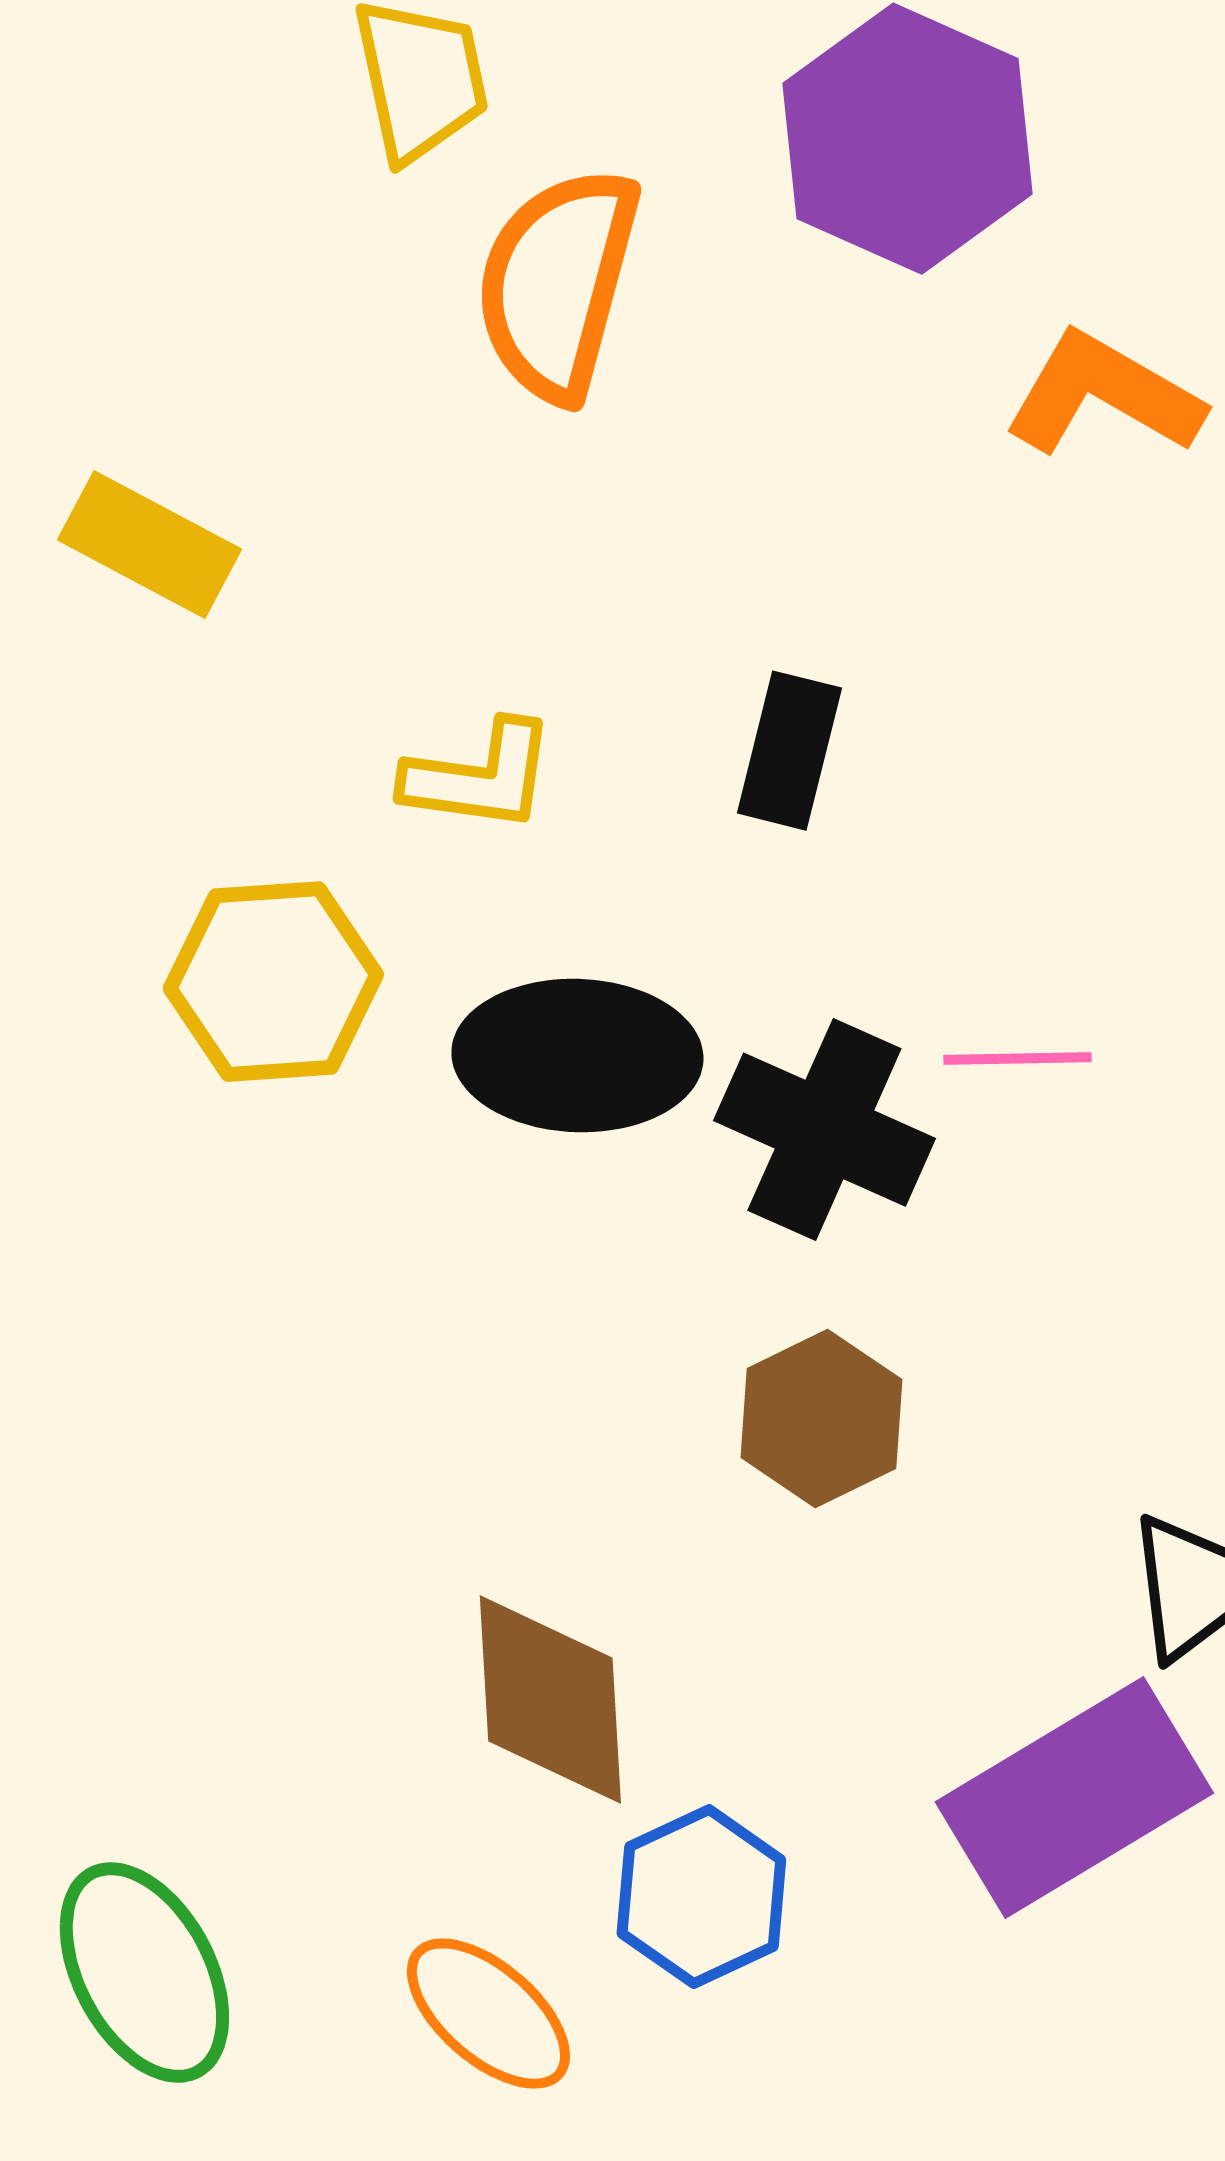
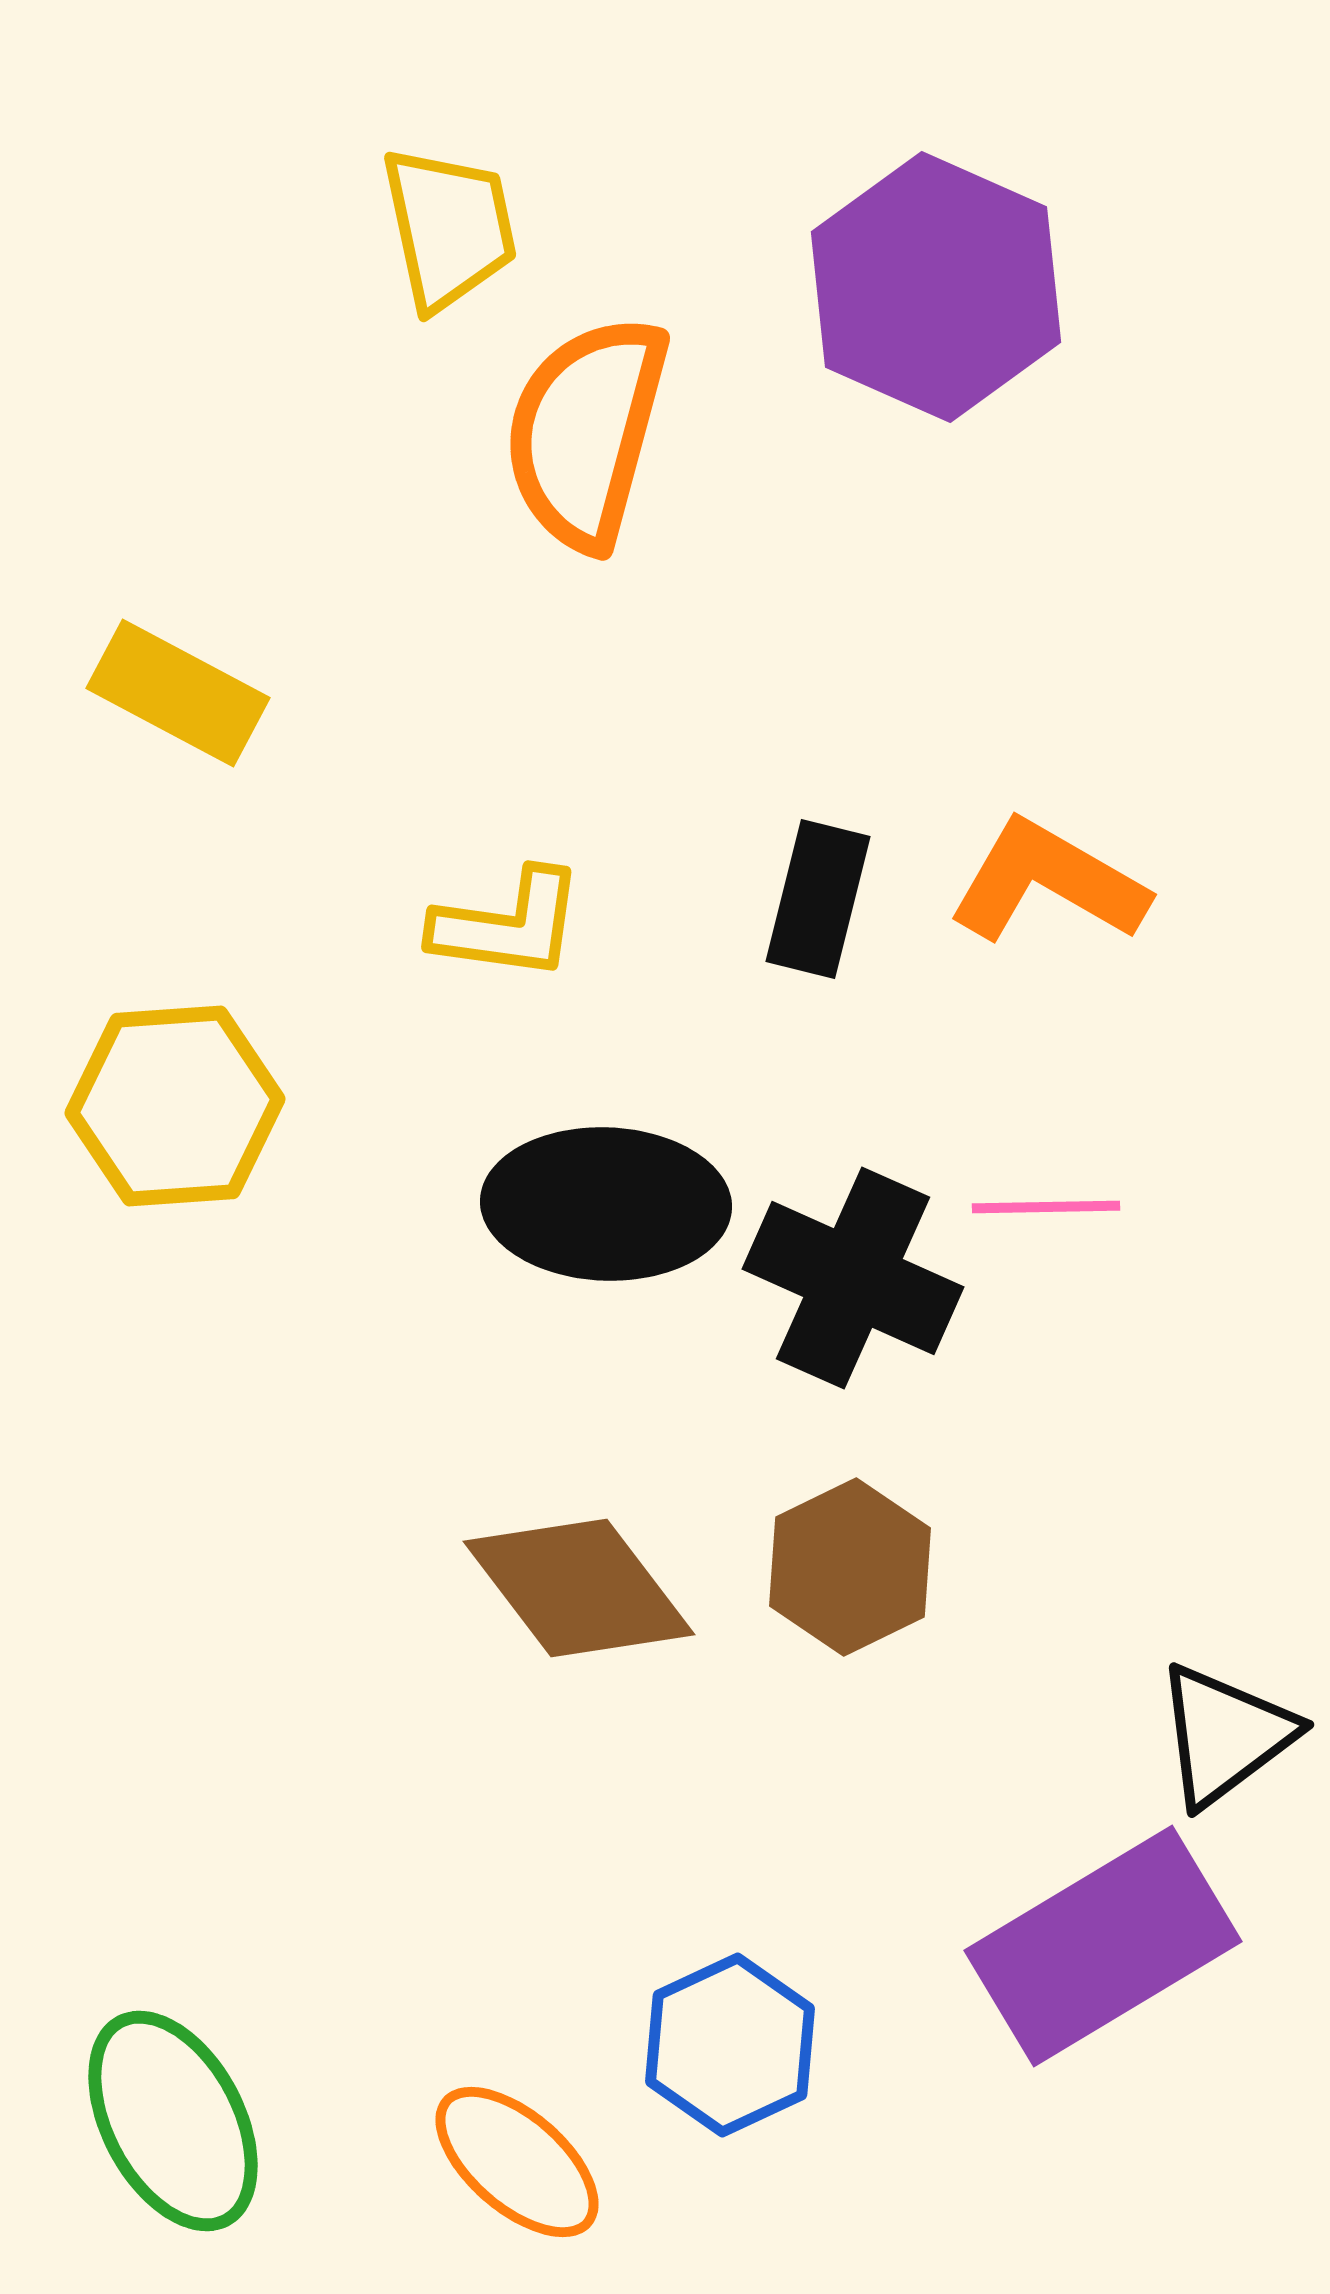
orange L-shape: (1103, 395) -> (1048, 882), moved
yellow hexagon: (273, 982) -> (175, 1106), moved
brown diamond: (550, 1700) -> (579, 1588), moved, turned -34

